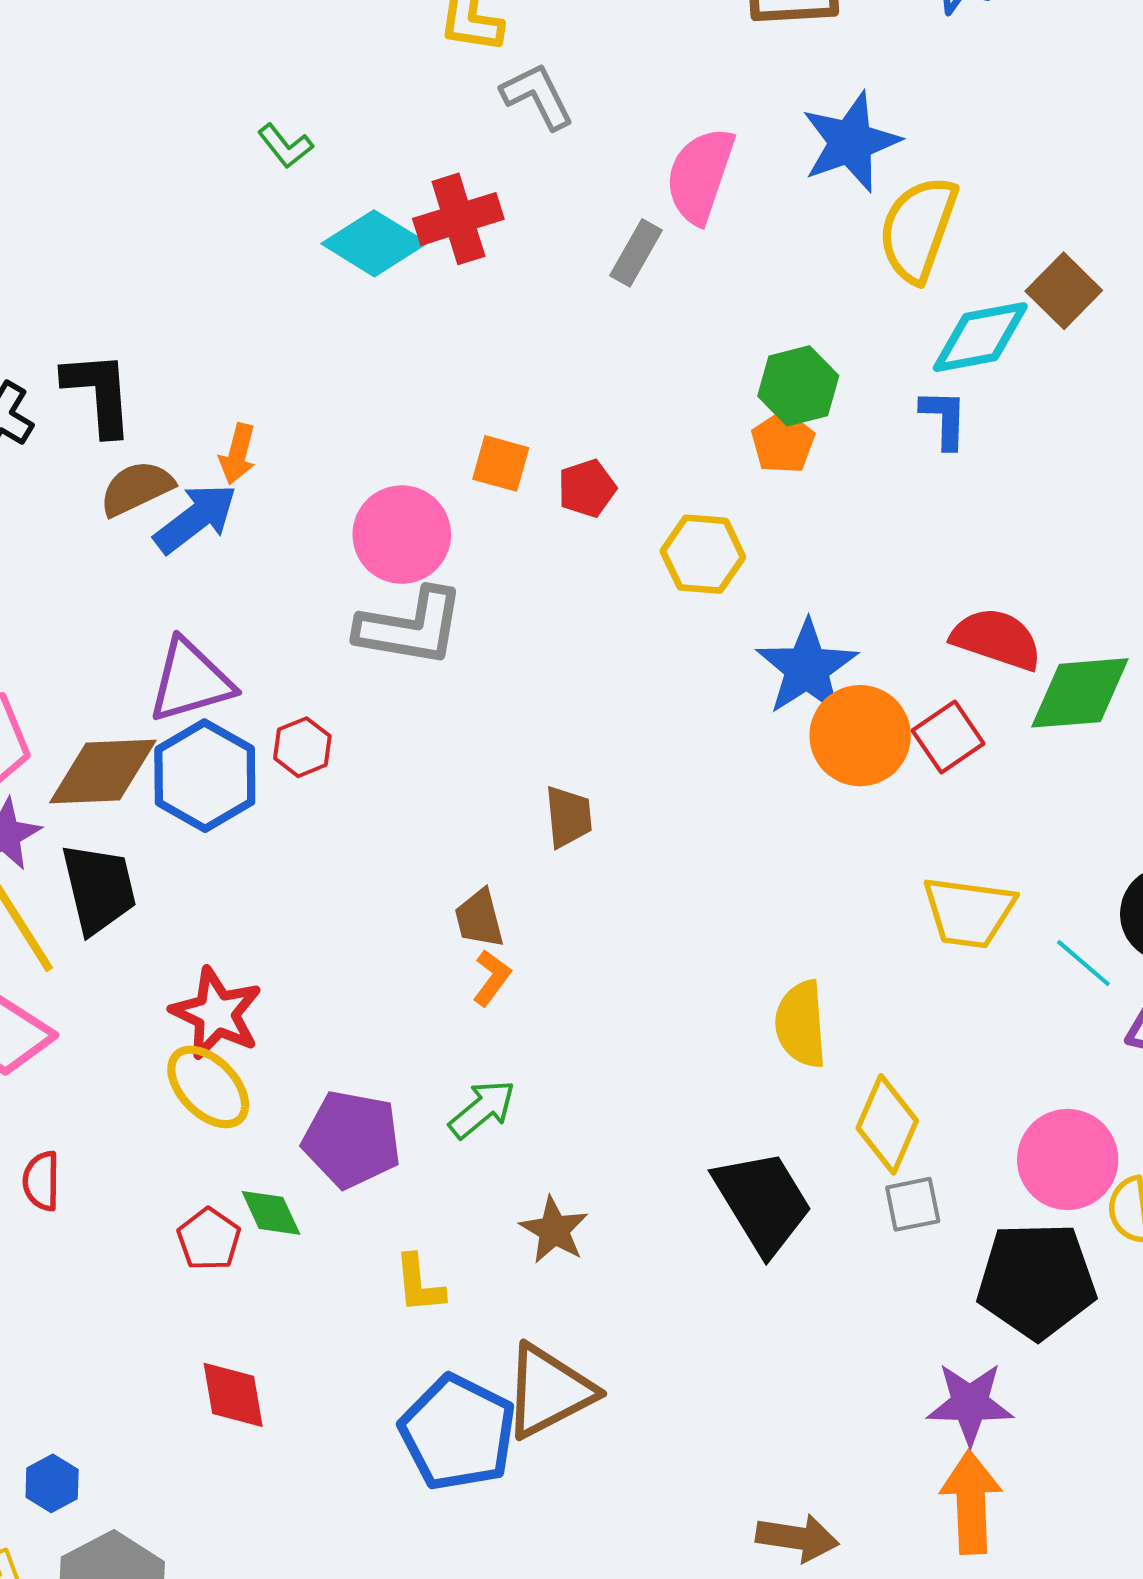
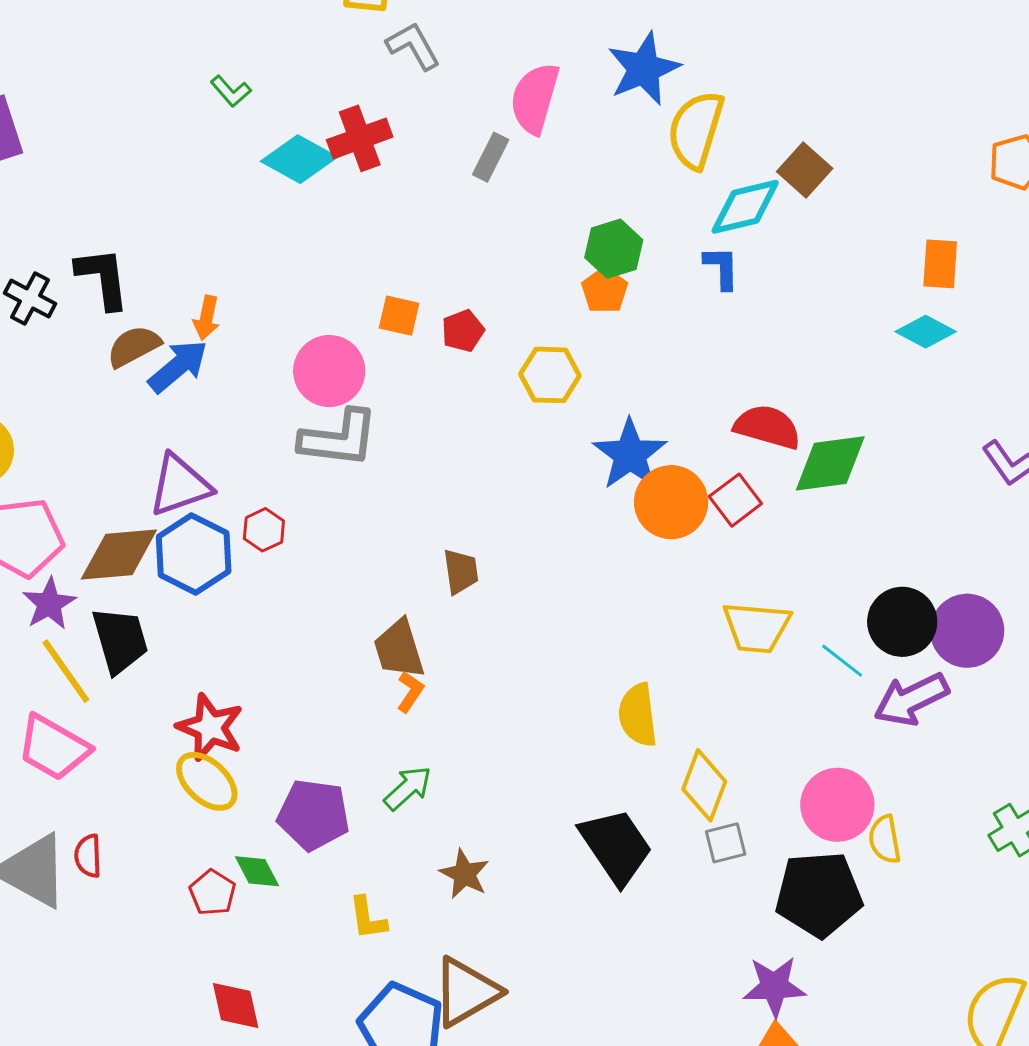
brown trapezoid: (479, 919) -> (399, 649), size x1.4

